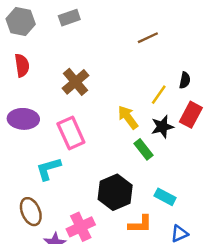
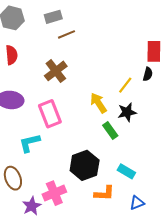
brown line: (148, 38) -> (66, 34), moved
red rectangle: (191, 115) -> (154, 51), moved, turned -30

